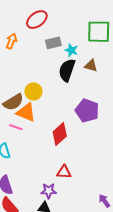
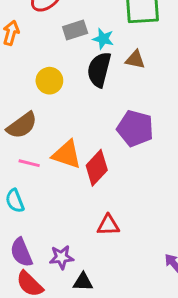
yellow circle: (33, 91) -> (49, 81), moved
orange triangle: (26, 112) -> (67, 154), moved
purple star: (49, 191) -> (61, 257), moved

